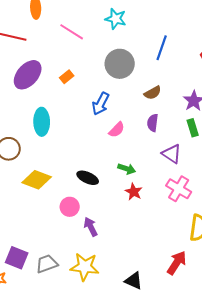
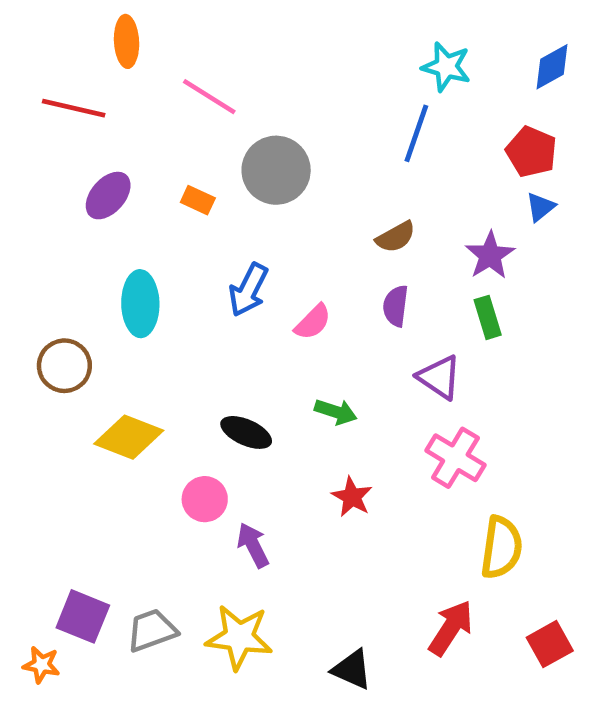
cyan star: (116, 19) -> (446, 67), moved
gray circle: (120, 64) -> (276, 170), moved
purple ellipse: (28, 75) -> (108, 196), size x0.7
orange rectangle: (67, 77) -> (198, 200), turned 64
blue arrow: (101, 104) -> (248, 290), moved
red star: (134, 192) -> (352, 497), moved

